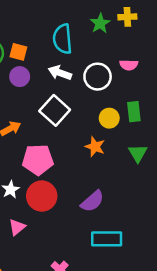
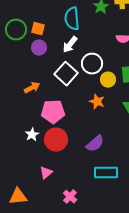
white arrow: (60, 73) -> (70, 45), turned -72
white circle: (98, 77) -> (92, 64), moved
pink triangle: (17, 227) -> (46, 173), moved

